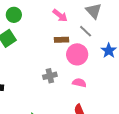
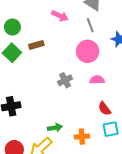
gray line: (86, 31) -> (90, 25), turned 40
brown rectangle: (62, 40) -> (36, 45), moved

